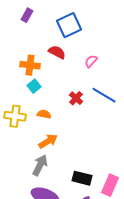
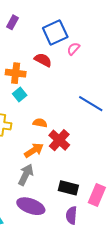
pink semicircle: (91, 61) -> (73, 49), moved
red cross: (76, 98) -> (59, 140), moved, size x1.5
orange semicircle: (44, 114) -> (40, 123), moved

